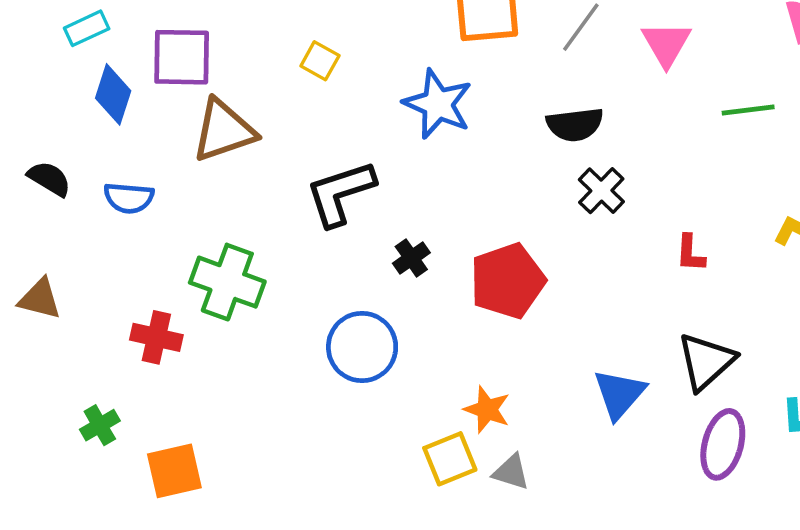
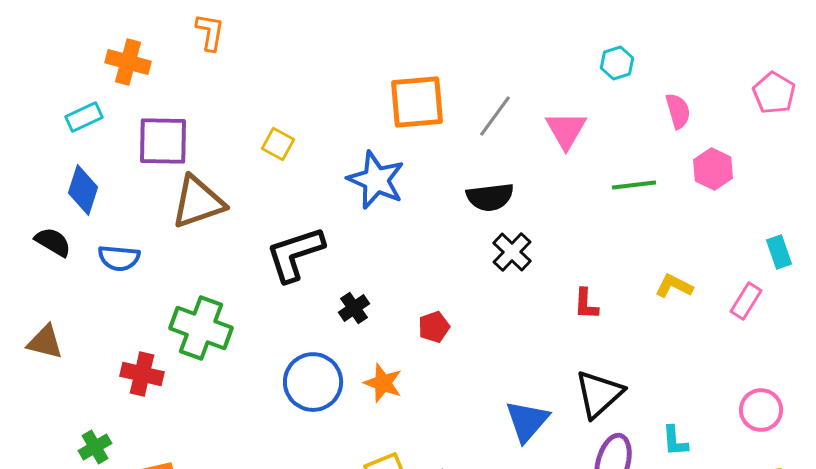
blue diamond: (113, 94) -> (83, 190), moved
red pentagon: (508, 281) -> (434, 327), size x0.5
orange star: (487, 410) -> (383, 383), moved

